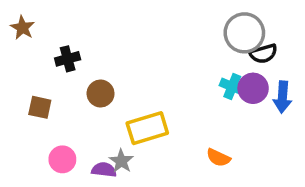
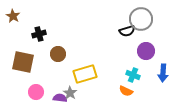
black semicircle: (263, 54) -> (127, 31), moved
cyan cross: (232, 87) -> (133, 75), moved
blue arrow: (282, 97) -> (163, 73), moved
brown square: (40, 107) -> (23, 62), size x1.6

